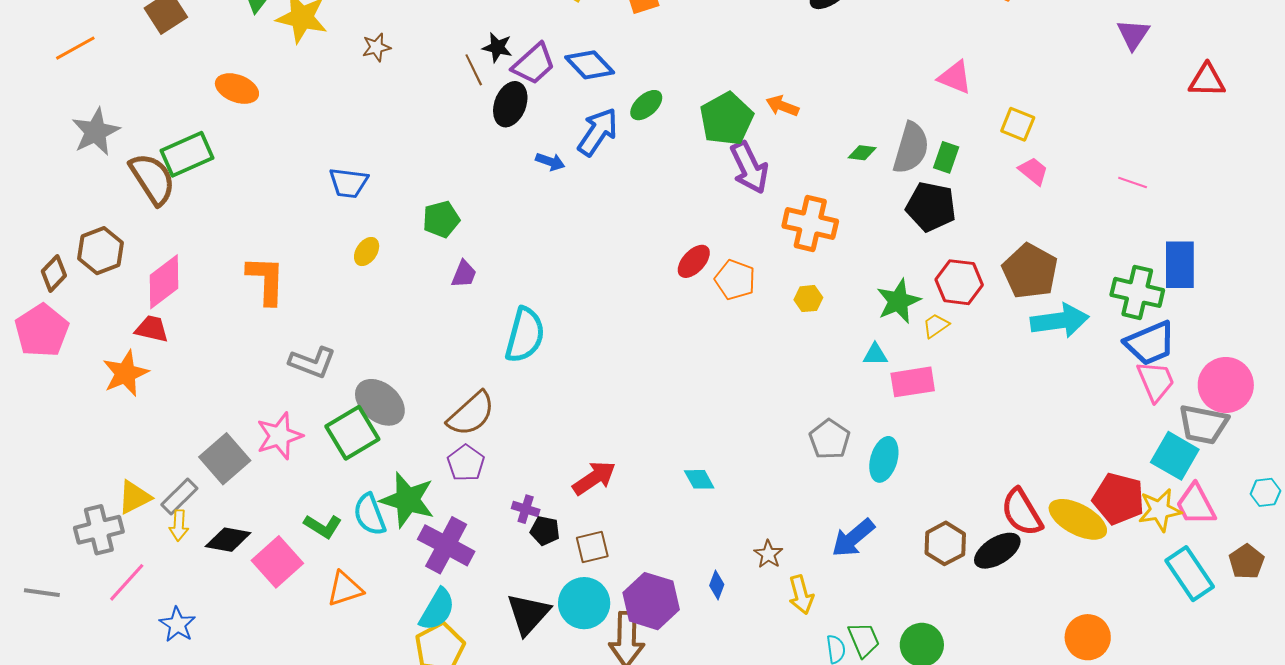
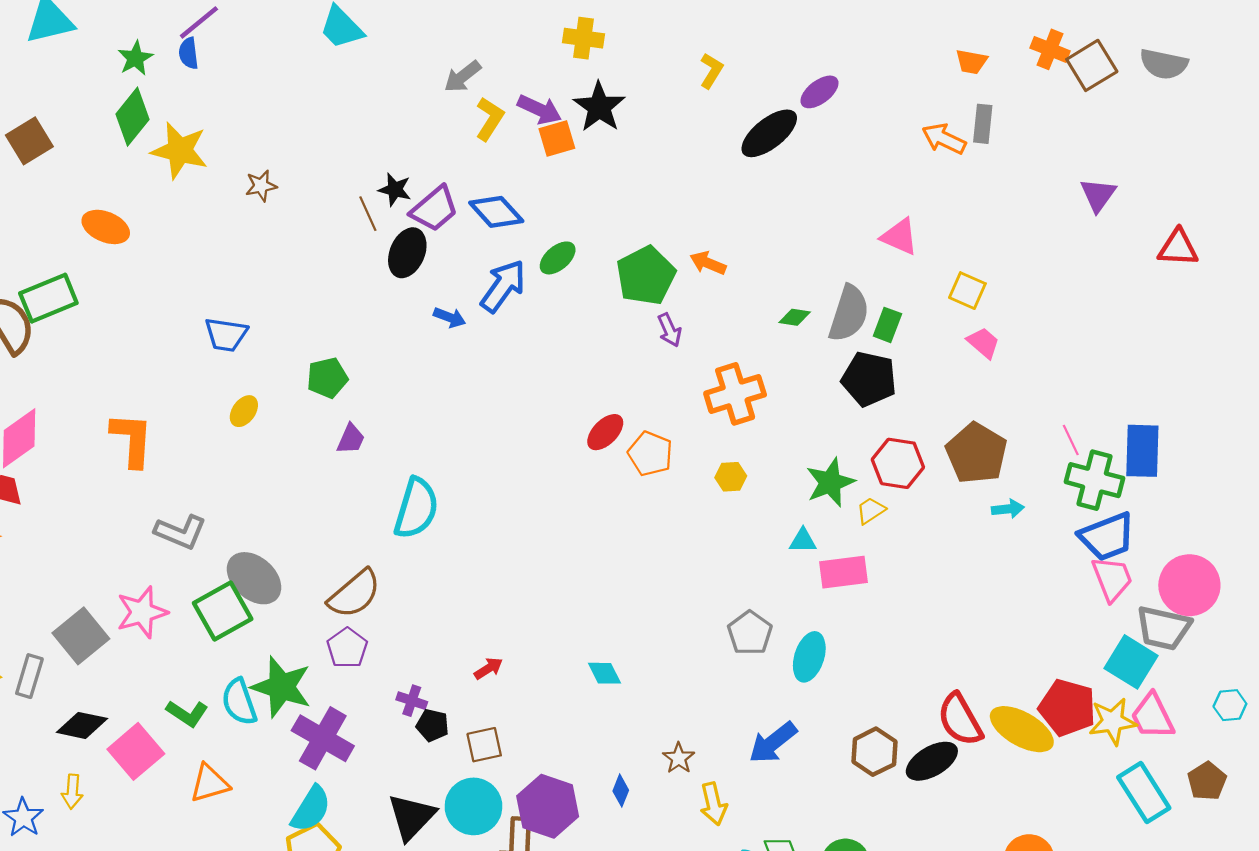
purple arrow: (749, 167) -> (670, 330), size x0.6
pink line: (1133, 182) -> (1071, 440), moved, turned 44
orange cross: (810, 224) -> (735, 394), turned -32
cyan arrow: (1060, 321) -> (1008, 509), size x0.5
red arrow: (594, 478) -> (488, 668), size x0.6
gray rectangle: (179, 496) -> (29, 676), turned -30
yellow arrow: (179, 525) -> (72, 792), moved

